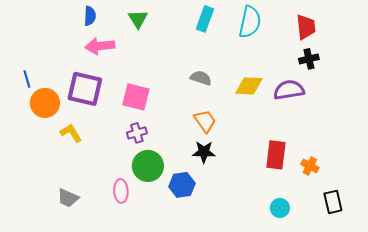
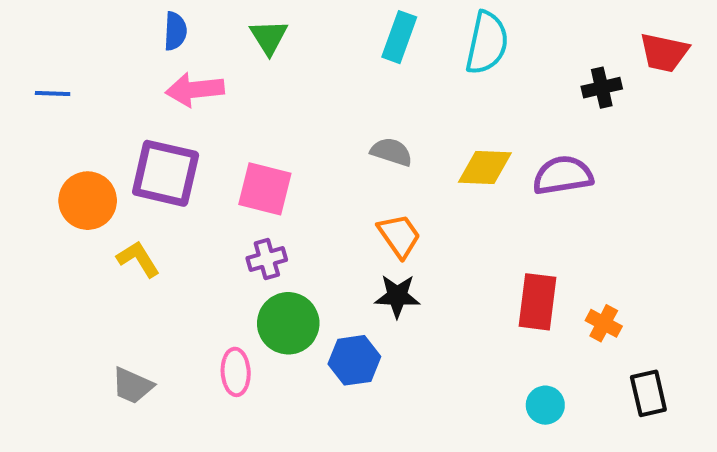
red trapezoid: (306, 27) -> (664, 53), moved, turned 108
black cross: (309, 59) -> (602, 88), moved
blue line: (27, 79) -> (53, 93), moved, turned -72

